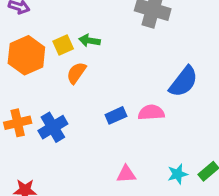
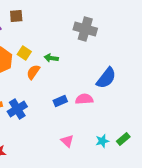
green arrow: (90, 41) -> (51, 58), moved
yellow square: (63, 45) -> (24, 53), turned -32
pink triangle: (126, 174) -> (67, 141), turned 48

